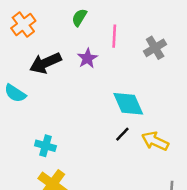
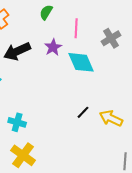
cyan diamond: (128, 104) -> (81, 62), moved

